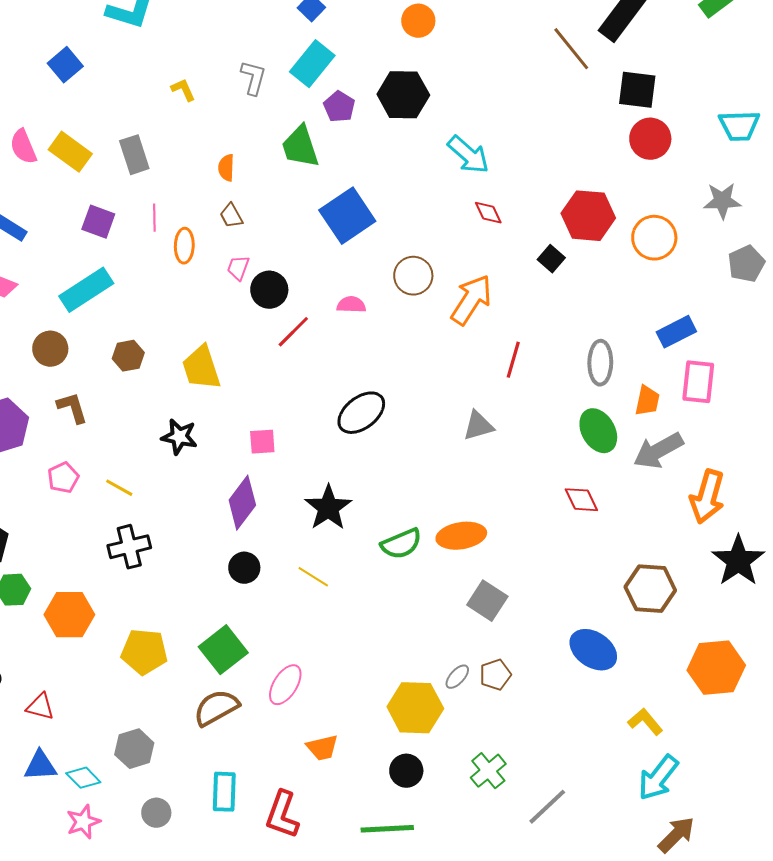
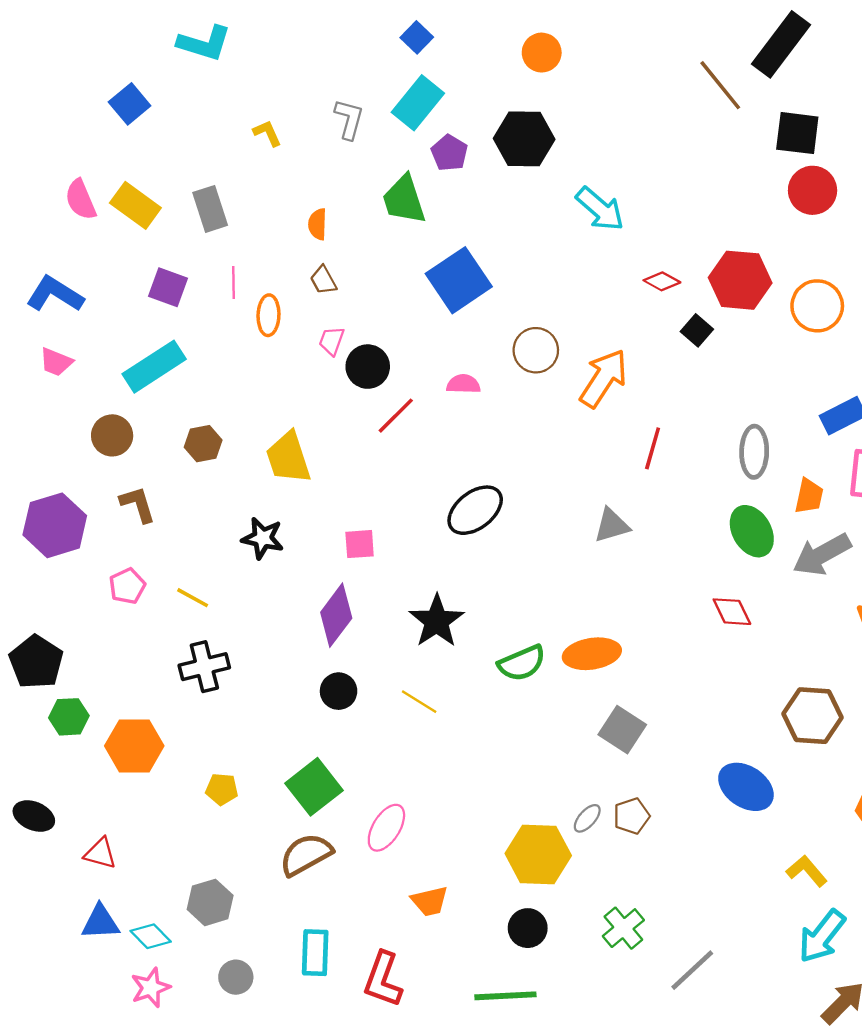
red diamond: (488, 213) -> (662, 281), moved, turned -36
yellow pentagon: (144, 652) -> (222, 789), size x0.6

